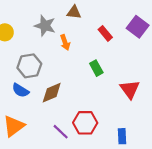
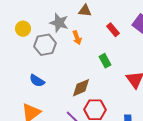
gray hexagon: (29, 66) -> (45, 45), moved
brown diamond: (52, 93) -> (81, 88), moved

